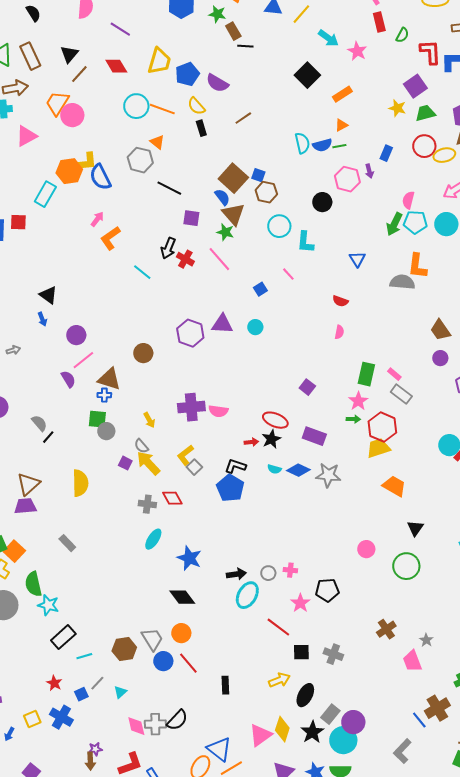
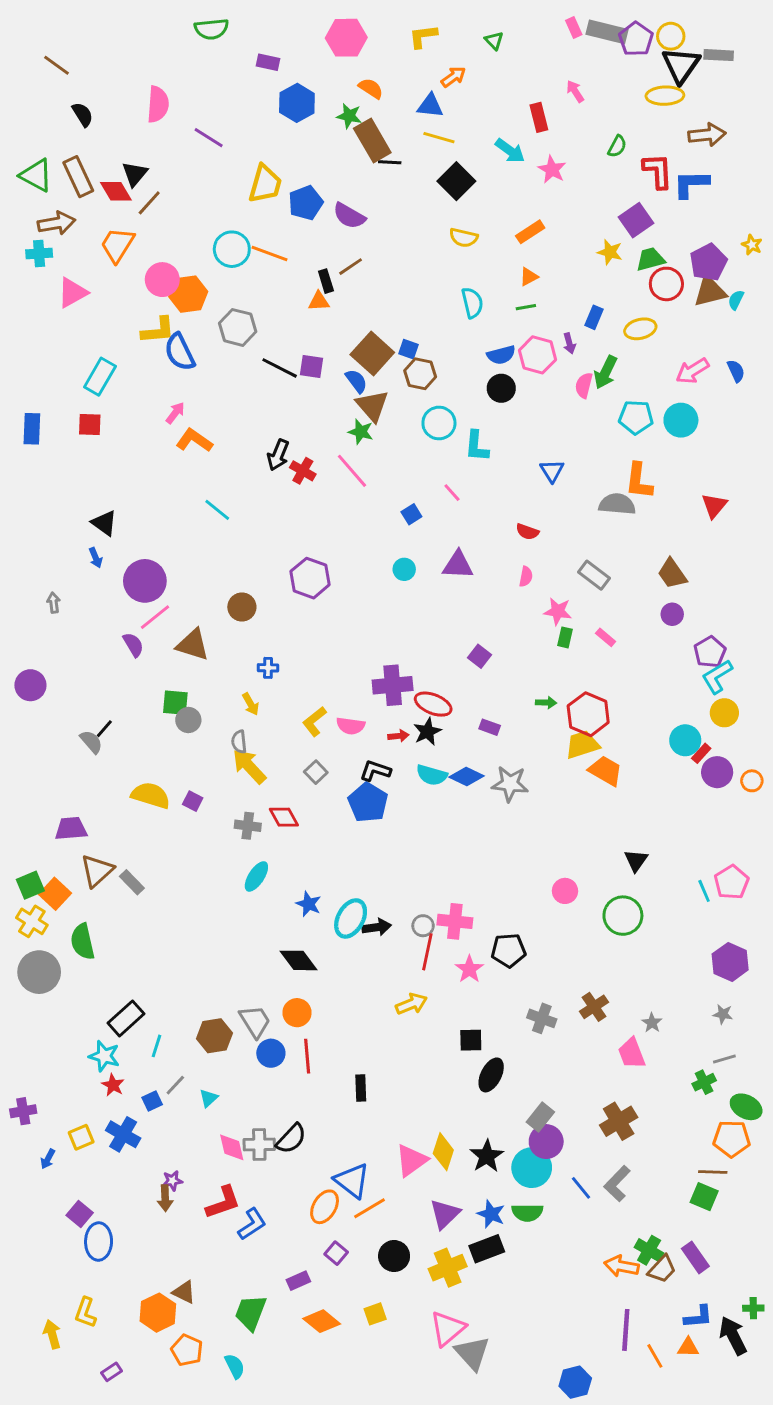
yellow line: (301, 14) -> (439, 138), moved, turned 65
red rectangle: (379, 22) -> (539, 117), moved
brown rectangle: (233, 31) -> (372, 141), size x1.6
red diamond: (116, 66) -> (116, 191), moved
black square: (307, 75) -> (456, 181), moved
yellow semicircle: (196, 106) -> (464, 238), moved, turned -36
pink circle: (72, 115) -> (162, 280), moved
brown line: (243, 118) -> (351, 267), moved
orange triangle: (157, 142) -> (319, 301), moved, turned -42
blue semicircle: (322, 145) -> (501, 355), moved
red circle: (424, 146) -> (666, 284), moved
yellow ellipse: (444, 155) -> (640, 329), moved
orange hexagon: (69, 171) -> (188, 294), moved
pink semicircle: (408, 200) -> (584, 385), moved
purple square: (191, 218) -> (311, 367), moved
red square: (18, 222) -> (90, 424), moved
green arrow: (394, 224) -> (606, 372), moved
orange L-shape: (110, 238) -> (194, 440), turned 70
cyan line: (142, 272) -> (217, 510), moved
purple triangle: (222, 324) -> (458, 565), moved
purple circle: (76, 335) -> (145, 581), size x1.5
gray arrow: (13, 350) -> (54, 603), turned -80
green rectangle: (366, 374) -> (565, 637), size x0.6
gray rectangle: (401, 394) -> (594, 575), moved
blue cross: (104, 395) -> (268, 668), moved
pink star: (358, 401) -> (558, 611), moved, turned -30
purple cross: (191, 407) -> (393, 685), moved
pink semicircle: (218, 411) -> (351, 726), moved
gray semicircle: (39, 423) -> (91, 742), moved
purple rectangle: (314, 436) -> (490, 727), size x0.6
gray semicircle: (141, 446) -> (239, 742), turned 35
yellow L-shape: (185, 455) -> (314, 721), moved
purple square: (125, 463) -> (193, 801), moved
cyan semicircle: (274, 469) -> (432, 775), size x1.5
yellow semicircle: (80, 483) -> (151, 795), turned -72
brown triangle: (28, 484) -> (97, 871), moved
orange trapezoid: (394, 486) -> (606, 771), moved
blue star: (189, 558) -> (309, 904), size x0.7
pink cross: (290, 570) -> (455, 921), size x1.6
cyan ellipse: (247, 595) -> (351, 918), moved
cyan star: (48, 605) -> (104, 1056), moved
red line: (278, 627) -> (427, 952), moved, turned 65
gray cross: (333, 654) -> (542, 1018), moved
cyan line: (84, 656) -> (156, 1046), turned -56
red line: (188, 663) -> (307, 1056), turned 35
yellow arrow: (279, 680) -> (411, 1004), moved
black ellipse: (305, 695) -> (491, 1075), moved
brown cross: (437, 708) -> (619, 1121), moved
gray rectangle: (330, 714) -> (540, 1117), moved
blue line: (419, 720) -> (581, 1188), moved

